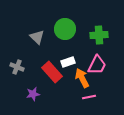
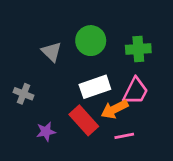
white rectangle: (68, 62) -> (95, 87), size x1.5
red rectangle: (52, 72) -> (84, 120), moved
orange arrow: (82, 78) -> (115, 109), turned -90

